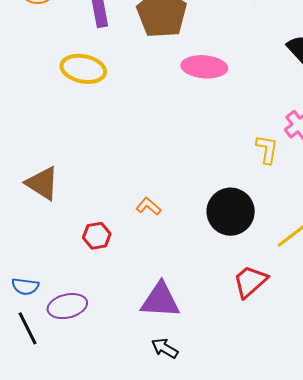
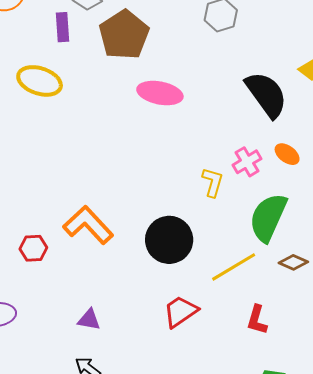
orange L-shape: (148, 206) -> (88, 225), size x2.0
purple triangle: (160, 300) -> (89, 320), size x0.6

